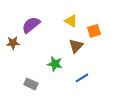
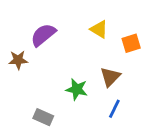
brown triangle: (76, 46) -> (110, 77), moved
blue line: (82, 78) -> (114, 109), turned -32

